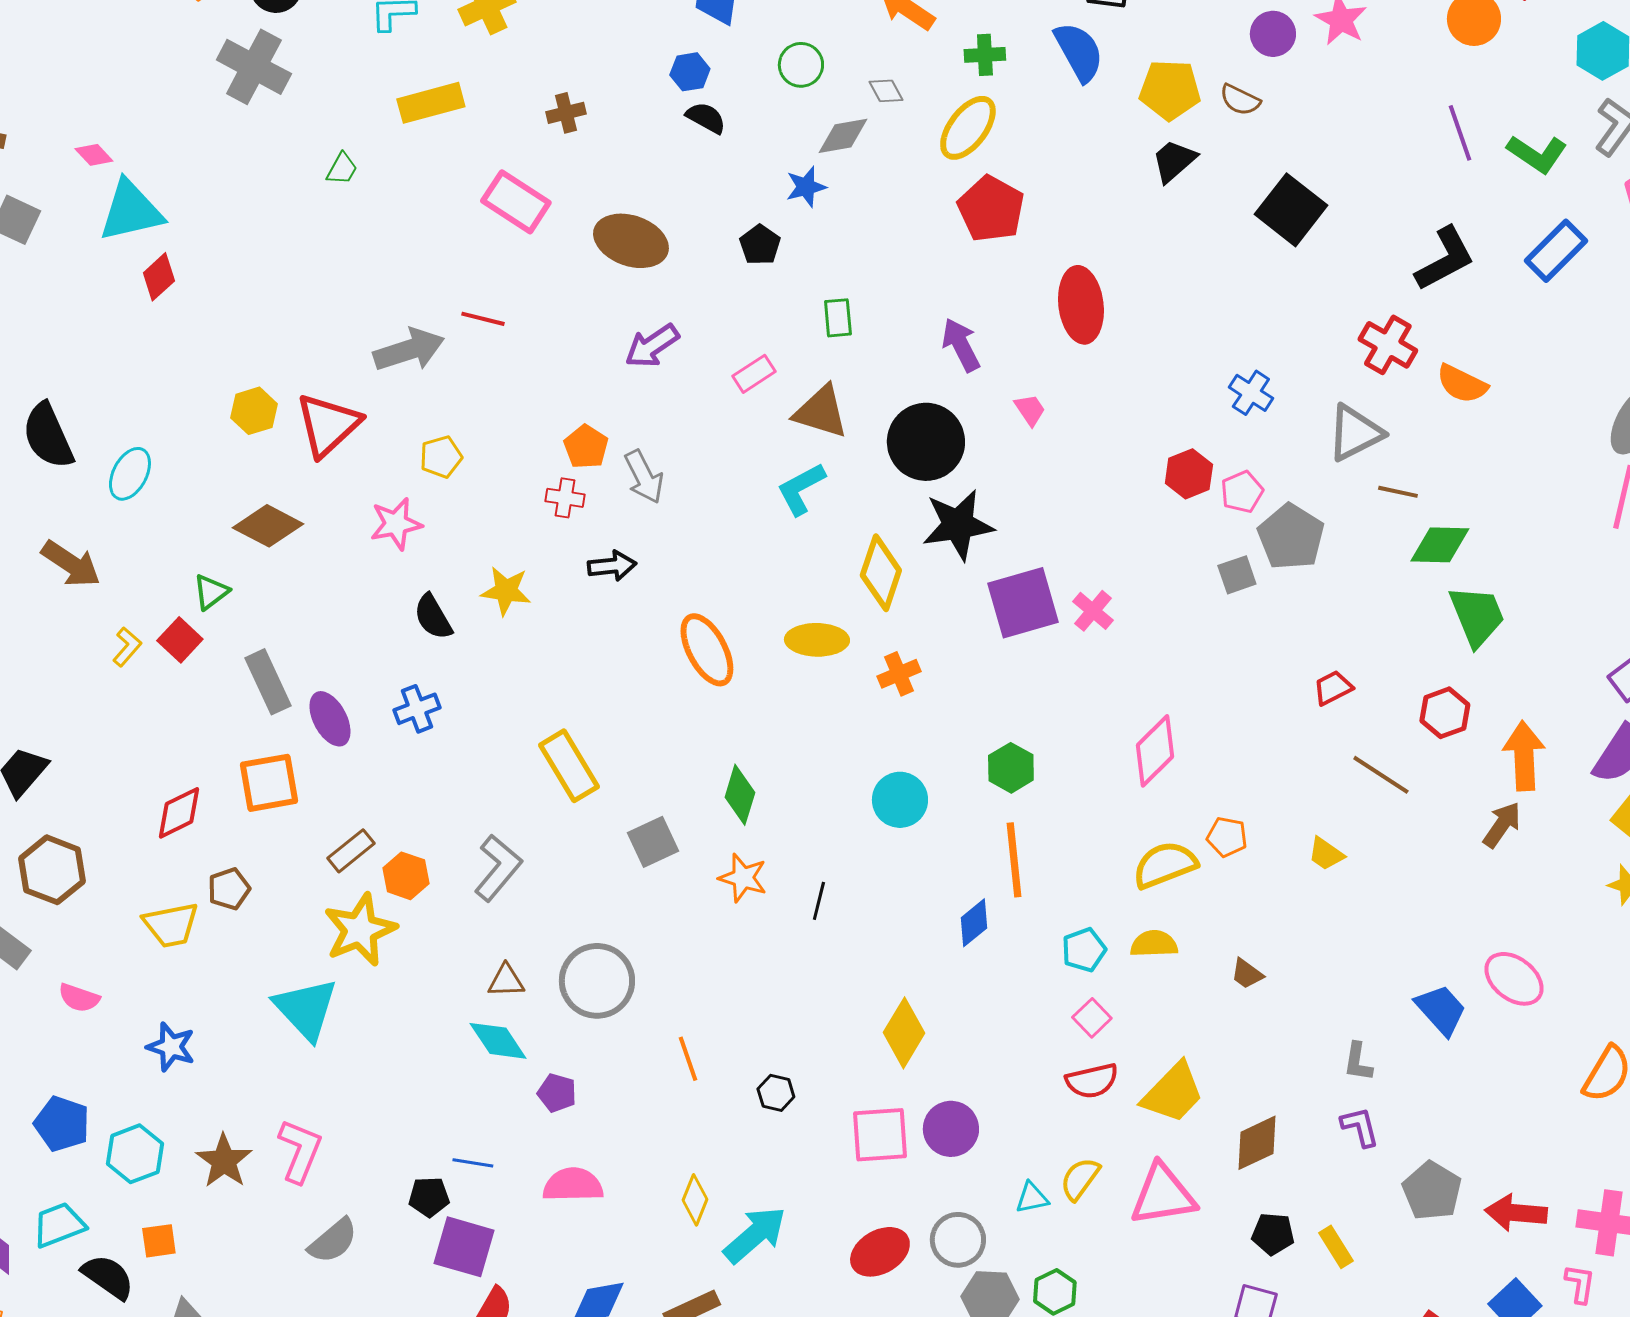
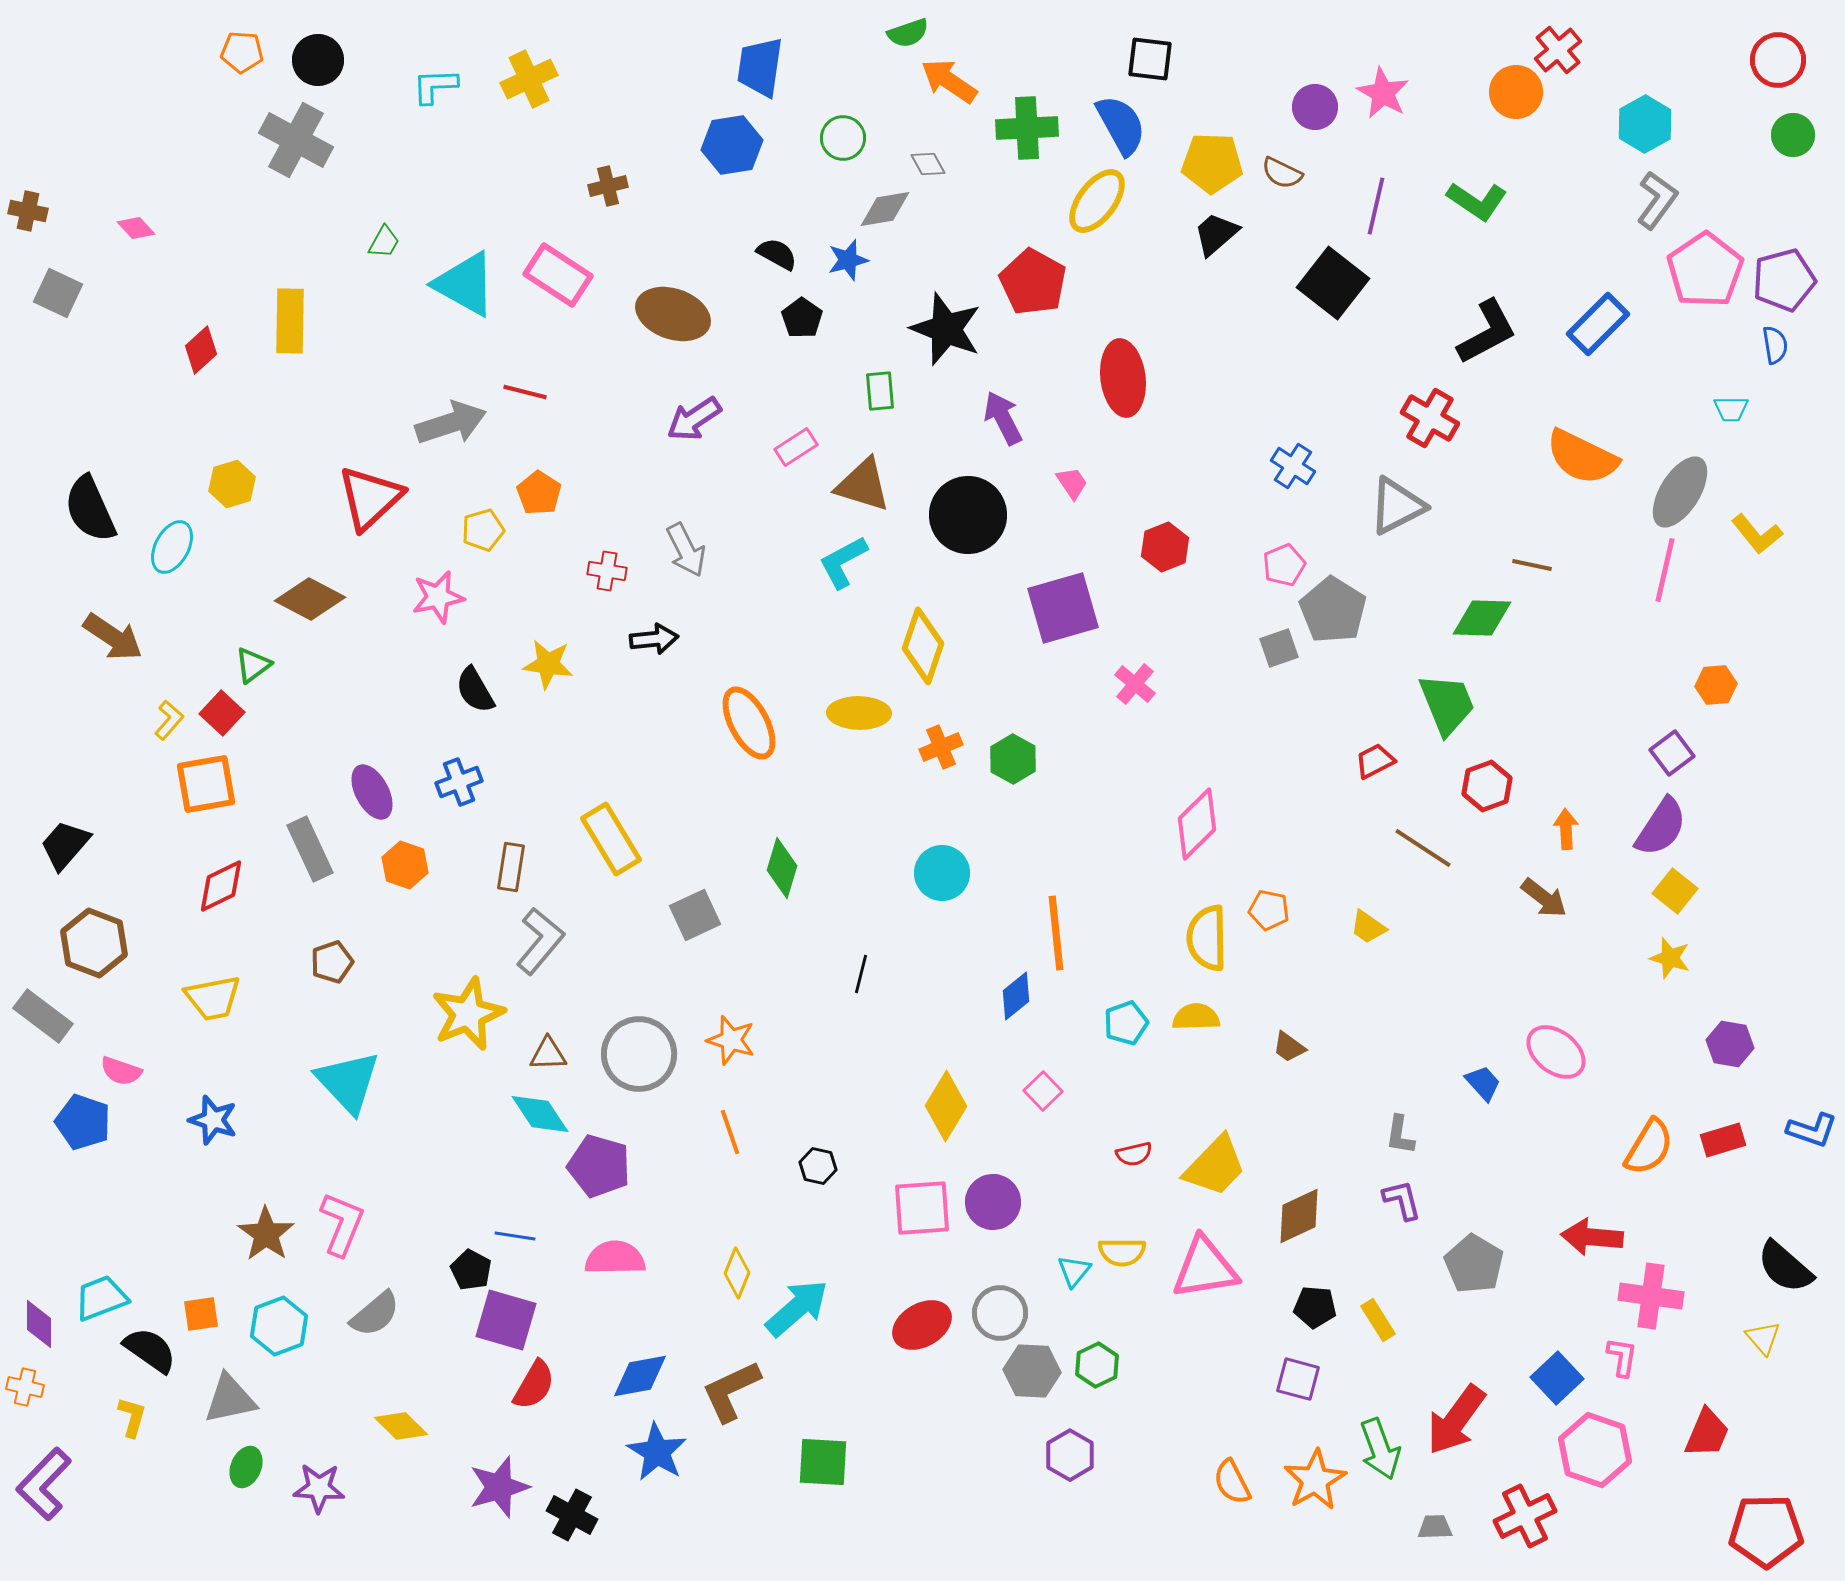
green cross: (985, 55) -> (1027, 128), size x1.5
blue hexagon: (690, 72) -> (732, 145), size x1.5
yellow rectangle: (431, 103) -> (290, 321), moved, turned -74
black semicircle: (706, 118) -> (777, 254), moved
yellow ellipse: (968, 128) -> (1097, 201), moved
purple line: (1460, 133) -> (1376, 206), moved, turned 32
green L-shape: (1537, 154) -> (1477, 201), moved
cyan triangle: (131, 211) -> (465, 284), moved, turned 42
orange semicircle: (1462, 384) -> (1582, 457), moved, size x1.4
yellow hexagon: (254, 411) -> (232, 484), moved
orange pentagon: (586, 447) -> (539, 493), moved
red hexagon: (1189, 474) -> (1165, 547), moved
brown line: (1398, 492) -> (1532, 565), moved
black star: (958, 525) -> (946, 329), moved, turned 30
purple square: (1023, 603) -> (1063, 608), moved
green trapezoid: (1477, 616) -> (1447, 704), moved
gray rectangle: (268, 682) -> (310, 849), moved
orange arrow: (1524, 756) -> (1566, 829), size x0.6
green hexagon: (1011, 768) -> (1013, 759), moved
orange square: (269, 783) -> (206, 784), moved
brown arrow: (1502, 825) -> (1544, 898), turned 93
brown rectangle: (351, 851) -> (511, 867), moved, turned -42
yellow semicircle: (1165, 865) -> (1207, 938), turned -70
orange hexagon: (406, 876) -> (405, 865), moved
orange star: (743, 878) -> (731, 1040), moved
brown pentagon: (229, 889) -> (332, 962), moved
yellow star: (360, 930) -> (468, 1014), moved
blue trapezoid: (1441, 1010) -> (1483, 1083), size x0.7
pink square: (1092, 1018) -> (1043, 1091), moved
red semicircle: (1092, 1081) -> (1134, 1154), size x0.7
purple pentagon: (557, 1093) -> (599, 1166), size x1.6
blue pentagon: (62, 1124) -> (83, 1122), moved
cyan hexagon: (135, 1154) -> (279, 1326), moved
yellow semicircle: (1080, 1179) -> (1122, 1252), turned -126
black pentagon: (429, 1197) -> (471, 1270), turned 30
cyan triangle: (1032, 1198) -> (1074, 1271), turned -39
red arrow: (1516, 1213) -> (1592, 1237), moved

